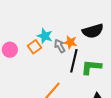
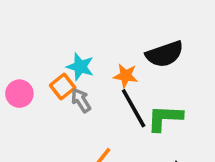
gray arrow: (60, 46) -> (81, 100), moved
black line: (74, 61) -> (134, 108), turned -40

